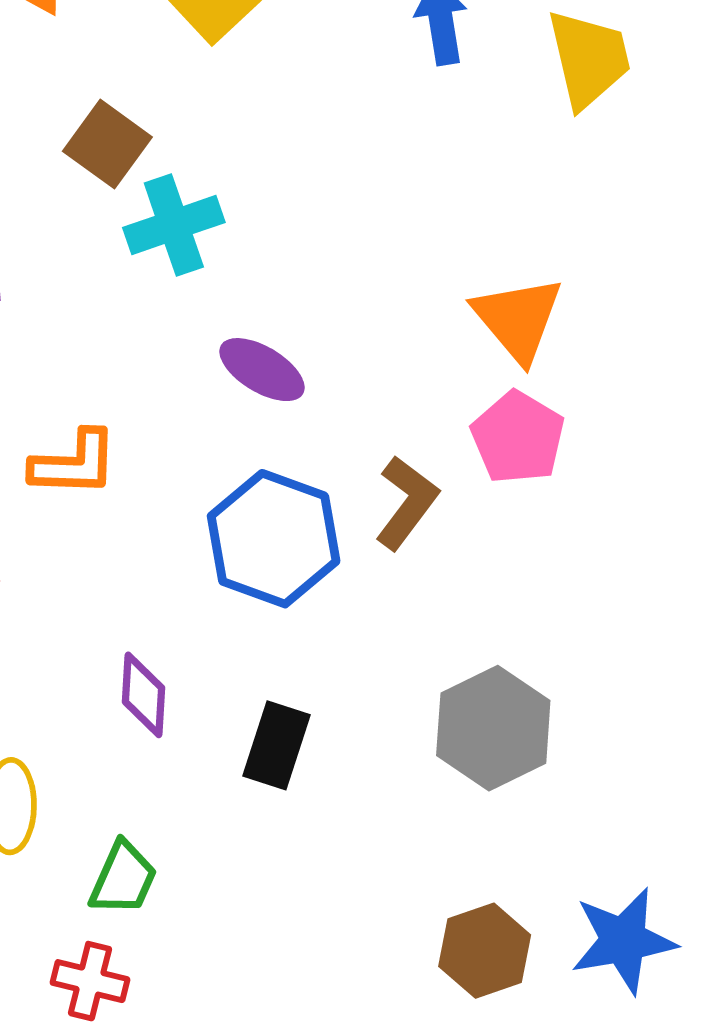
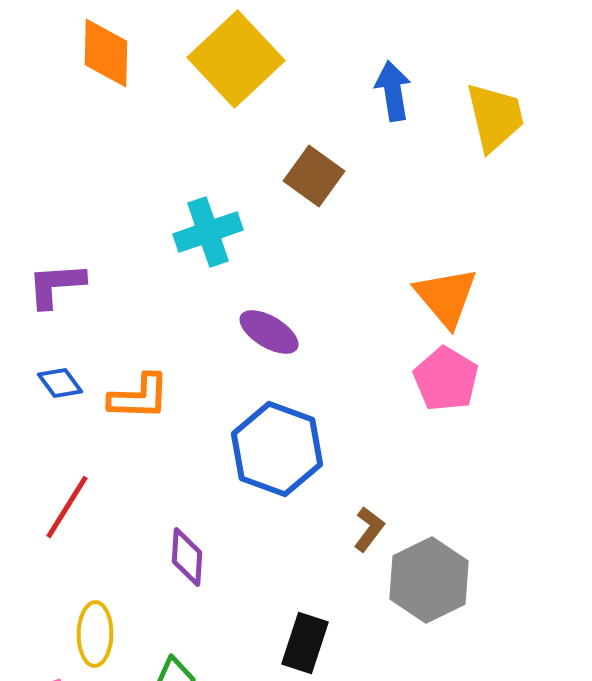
brown square: (107, 144) -> (314, 176), moved
brown L-shape: (407, 503) -> (369, 529), moved, size x0.7
black rectangle: (276, 745) -> (305, 643), moved

